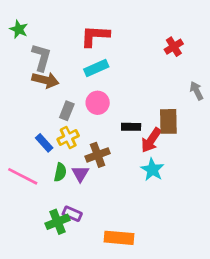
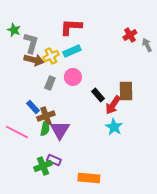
green star: (19, 29) -> (14, 30), moved
gray arrow: (197, 91) -> (147, 45), moved
black rectangle: (131, 127) -> (98, 95), turned 48
yellow cross: (68, 138) -> (51, 56), moved
brown cross: (98, 155) -> (46, 116), moved
purple triangle: (80, 174) -> (60, 130), size x1.5

